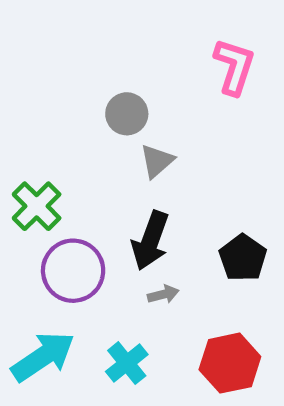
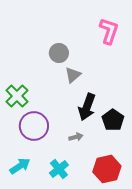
black arrow: (150, 241) -> (87, 107), moved
cyan arrow: (43, 357) -> (20, 166), size x0.7

